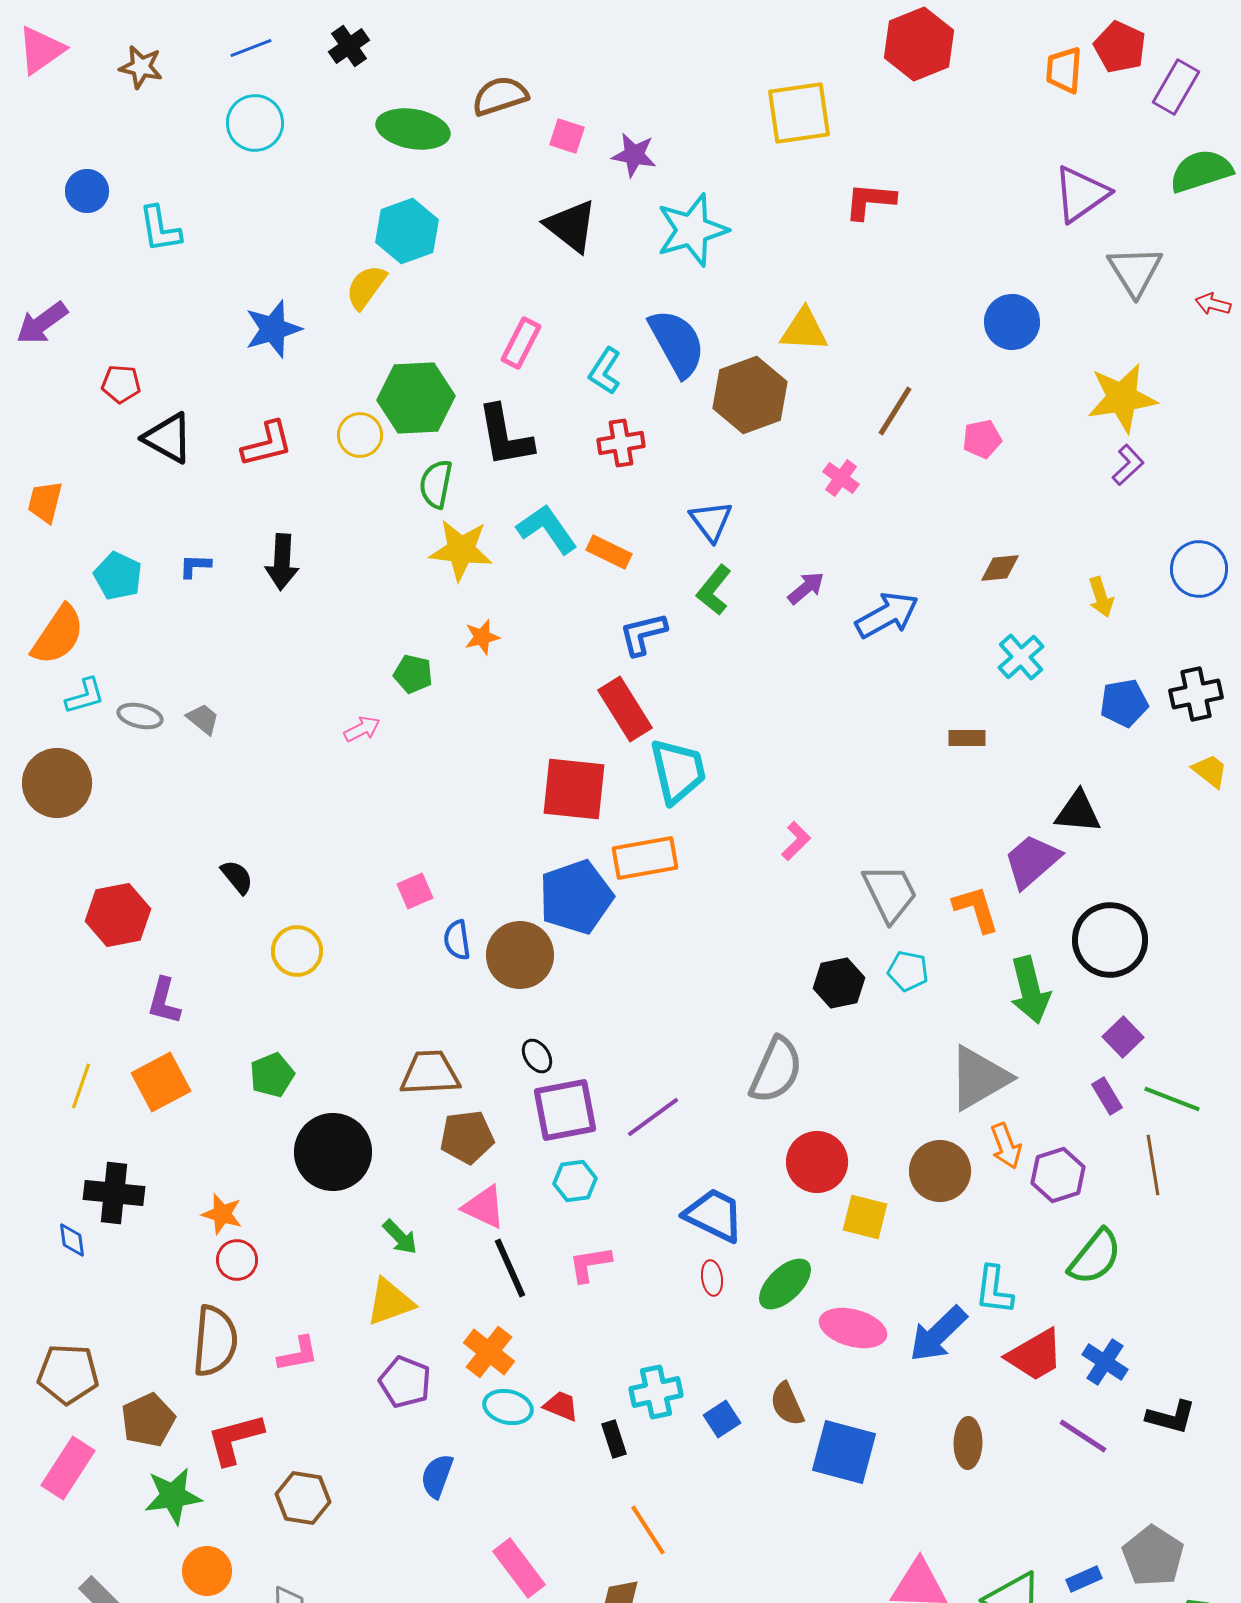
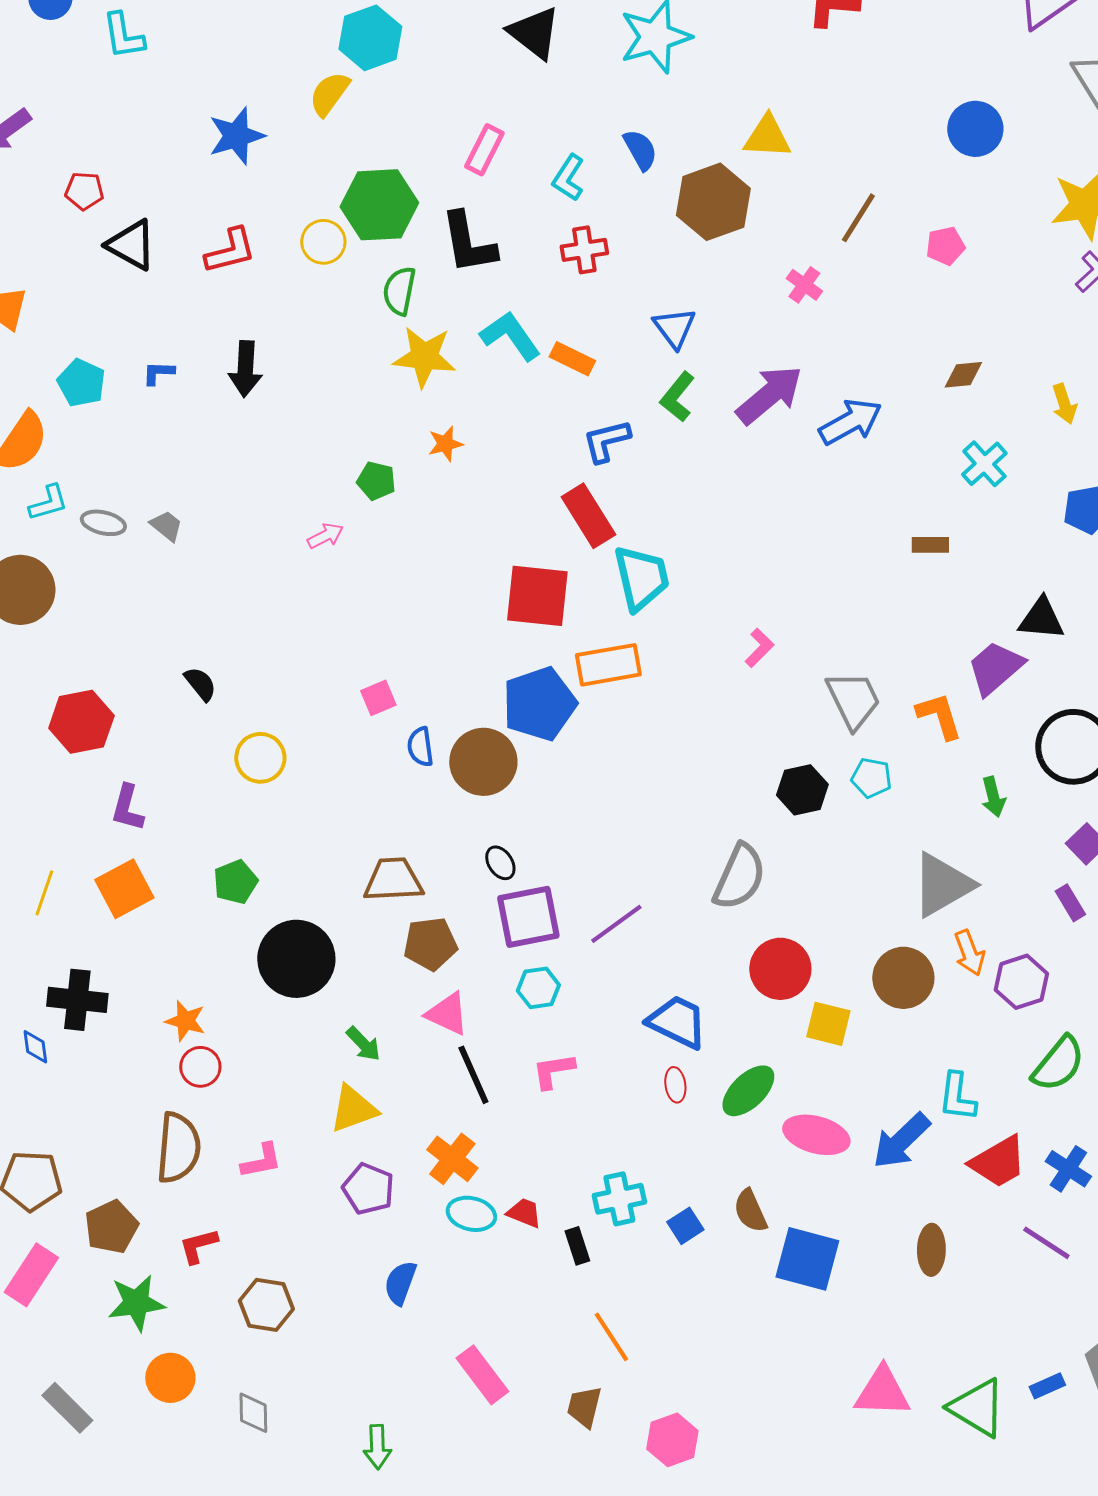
blue semicircle: (677, 343) -> (640, 150), size x0.6
purple arrow: (806, 588) -> (769, 395), size x1.8
green arrow: (1030, 990) -> (993, 797), size x0.6
red L-shape: (235, 1439) -> (198, 1246), size x0.7

